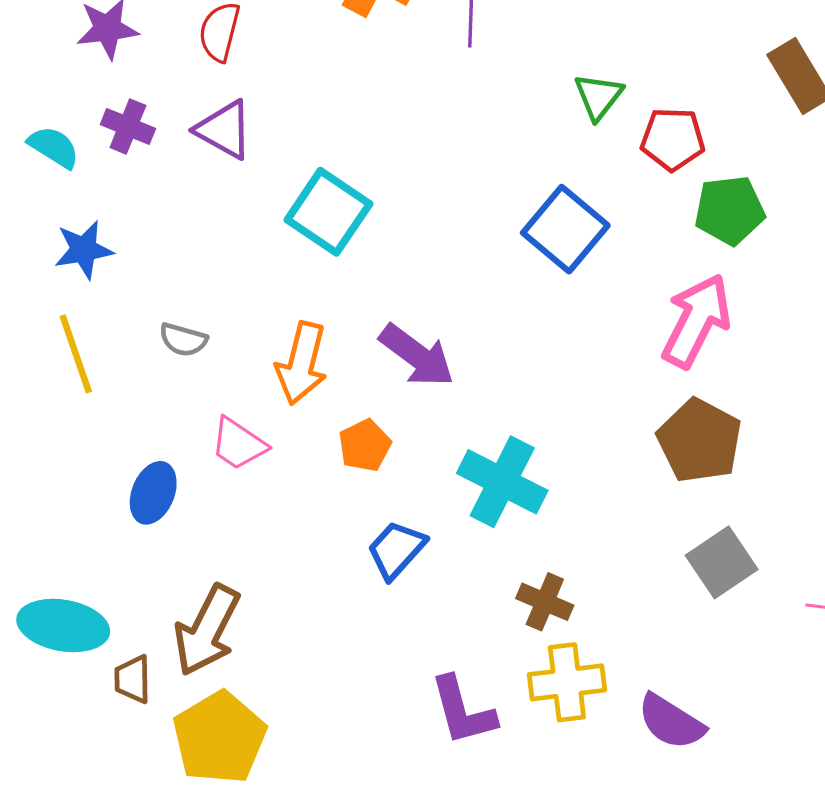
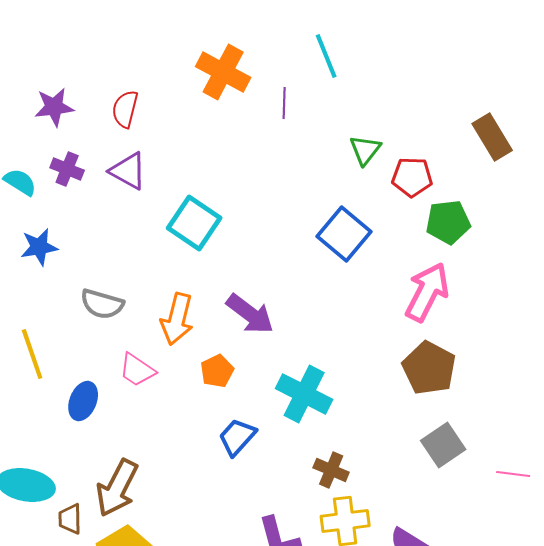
gray semicircle: (183, 340) -> (102, 304), size x1.4
yellow line: (76, 354) -> (32, 354), moved

